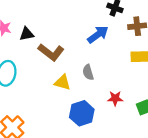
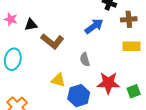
yellow triangle: (62, 82) -> (58, 80), moved
red star: (115, 98) -> (108, 83), size x1.6

